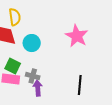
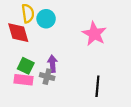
cyan circle: (32, 43) -> (46, 19), moved
purple arrow: (38, 88) -> (52, 64), moved

